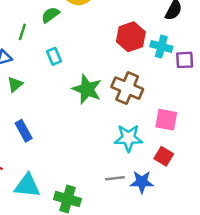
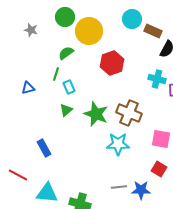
green line: (22, 32) -> (56, 74), moved
red hexagon: (131, 37) -> (112, 63), moved
green triangle: (15, 84) -> (66, 110), moved
cyan star: (128, 138) -> (118, 144), moved

